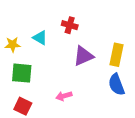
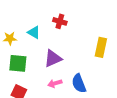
purple triangle: (83, 56) -> (53, 58), moved
blue semicircle: (116, 85) -> (79, 83), moved

